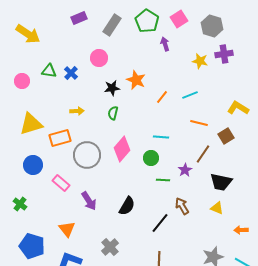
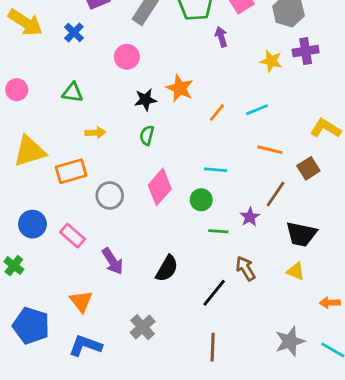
green triangle: (49, 71) -> (73, 93), moved
blue cross: (71, 73) -> (74, 32), moved
gray circle: (87, 155) -> (110, 195), size x0.7
blue circle: (33, 165) -> (32, 224), moved

